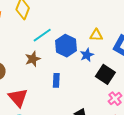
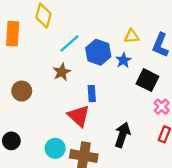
red triangle: (18, 98) -> (79, 116), moved

